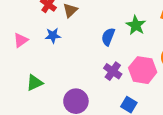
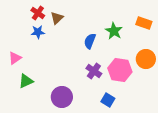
blue star: (53, 36) -> (38, 32), moved
pink triangle: (21, 40) -> (15, 58), moved

